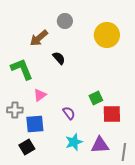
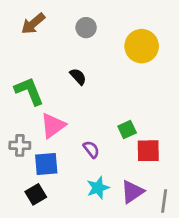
brown arrow: (39, 38) -> (33, 24), moved
pink triangle: (40, 95) -> (53, 126), size x1.5
purple triangle: (100, 145) -> (132, 192), turned -30

